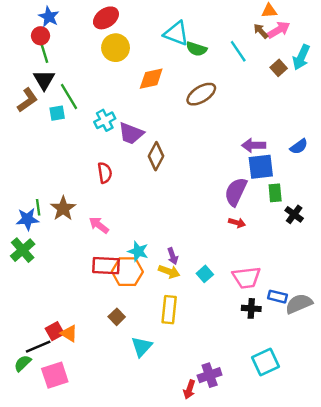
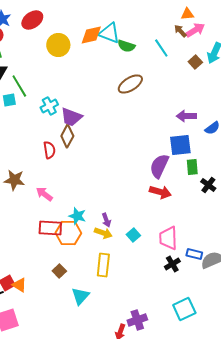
red ellipse: (106, 18) -> (32, 20), moved
orange diamond: (151, 79) -> (91, 35), moved
purple arrow: (254, 145) -> (186, 116), moved
brown diamond: (156, 156) -> (67, 136), moved
brown star: (63, 208) -> (14, 180), turned -30
red arrow: (237, 223) -> (160, 192), size x1.5
pink trapezoid: (246, 277) -> (168, 238), turned 95
black cross: (251, 308) -> (172, 264), turned -35

